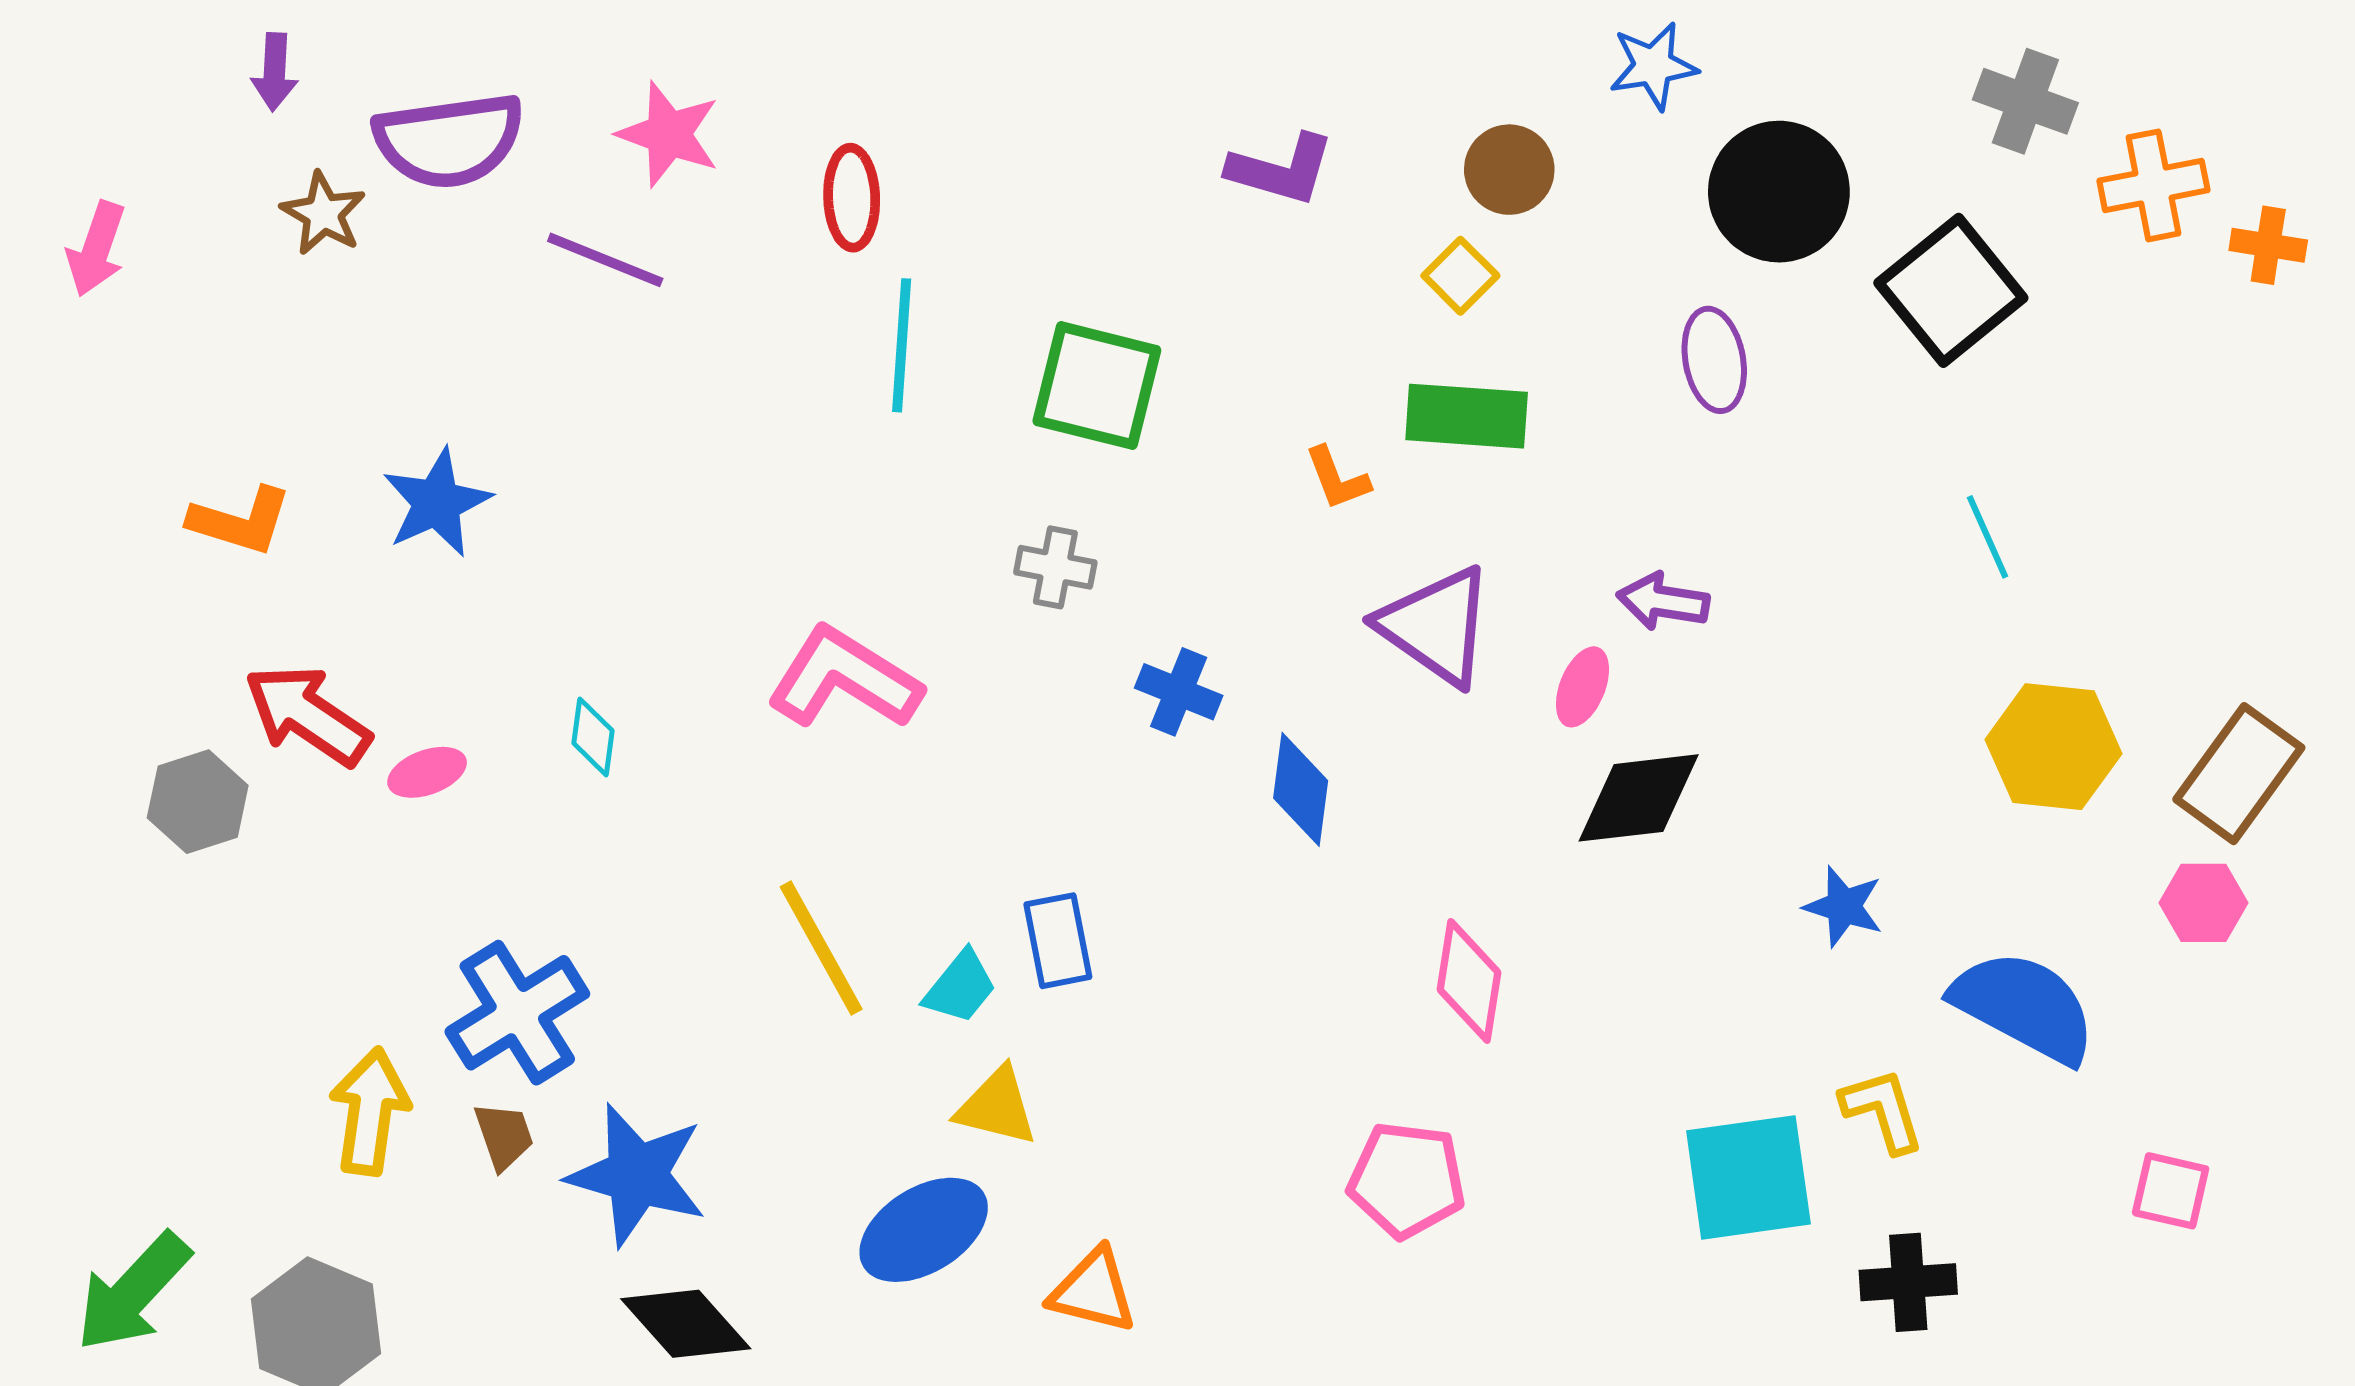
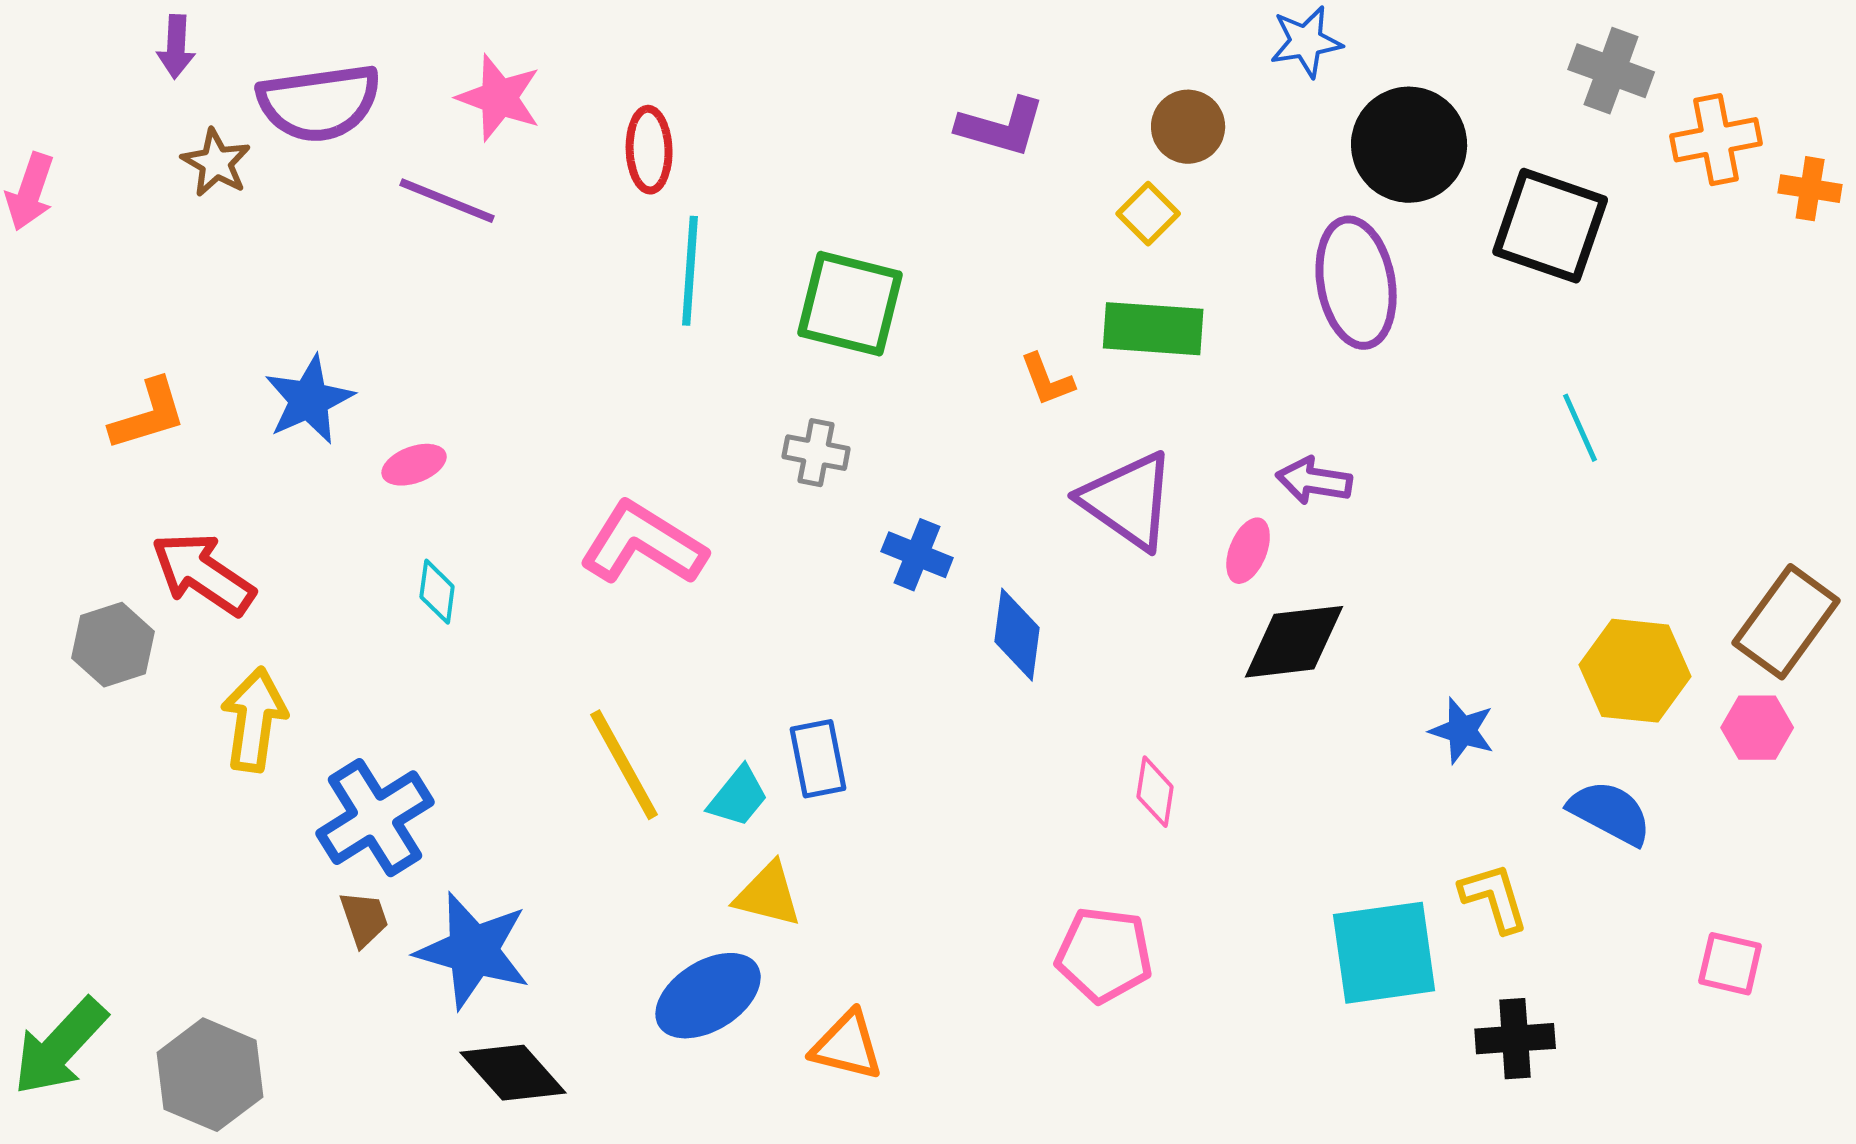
black square: (1951, 290) -> (1550, 226), turned -32
purple ellipse: (1714, 360) -> (1356, 283), size x1.5
orange L-shape: (240, 521) -> (148, 415), turned -34
yellow hexagon: (2053, 747) -> (1635, 671), moved
pink ellipse: (427, 772) -> (414, 465), moved
pink diamond: (1469, 981) -> (1155, 792), size x0.7
blue semicircle: (2024, 1007) -> (1610, 813), size x0.7
yellow arrow: (370, 1112) -> (254, 720), moved

